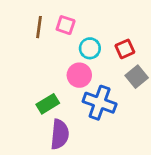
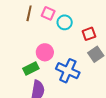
cyan circle: (90, 48) -> (65, 22), moved
pink circle: (79, 75) -> (45, 52), moved

